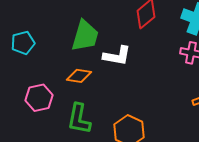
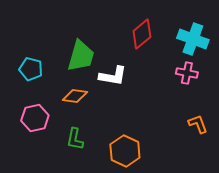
cyan pentagon: (23, 43) -> (31, 69), moved, turned 30
green L-shape: (79, 119) -> (75, 139), size x0.7

